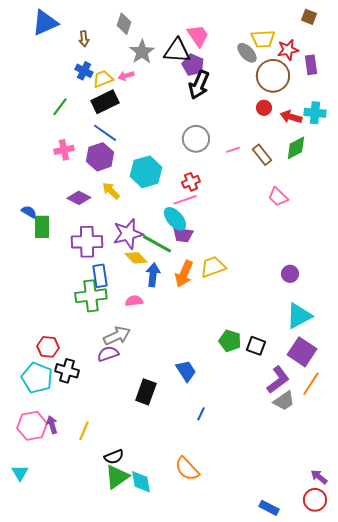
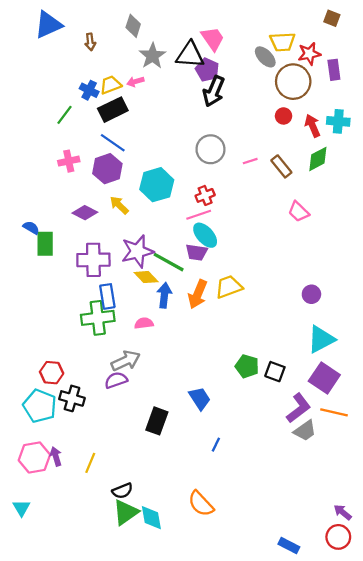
blue cross: (84, 71) -> (89, 90), moved
red arrow: (291, 117) -> (313, 126), turned 50
cyan ellipse: (175, 219) -> (205, 235), moved
orange line: (311, 384) -> (334, 412), turned 70

